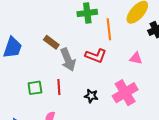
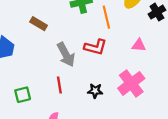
brown rectangle: (51, 42) -> (39, 24), moved
green square: (35, 88) -> (23, 95), moved

